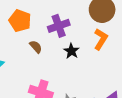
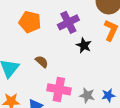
brown semicircle: (36, 47) -> (42, 62), moved

